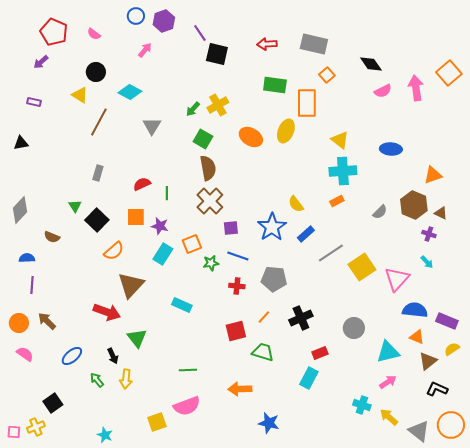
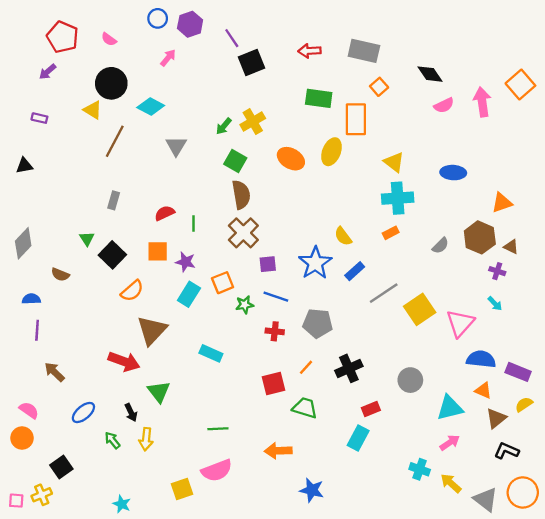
black square: (217, 54) -> (252, 62), turned -35
black circle: (96, 72) -> (111, 83), size x1.4
orange circle: (19, 323) -> (22, 438), moved

